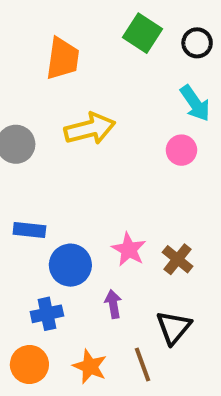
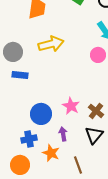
blue rectangle: (29, 230) -> (20, 75), moved
black triangle: (174, 327) -> (94, 135), moved
orange star: (90, 366) -> (51, 153), moved

